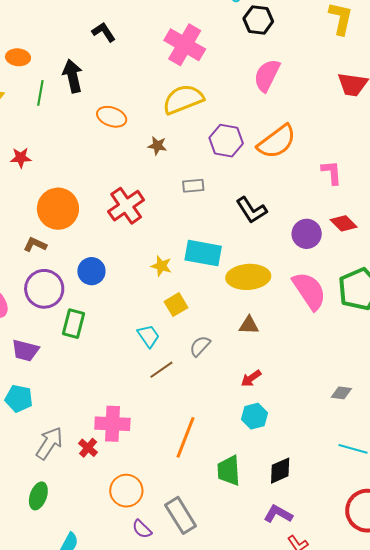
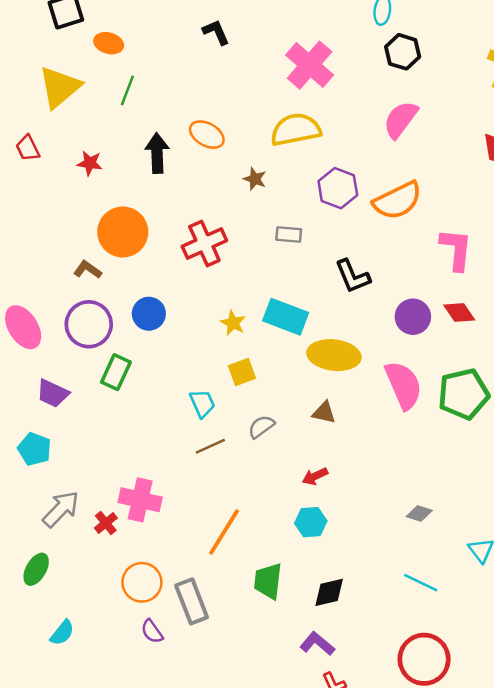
black arrow: (73, 76) -> (157, 153), moved
pink L-shape: (332, 172) -> (456, 249), size x1.4
gray rectangle: (181, 515) -> (192, 601), moved

